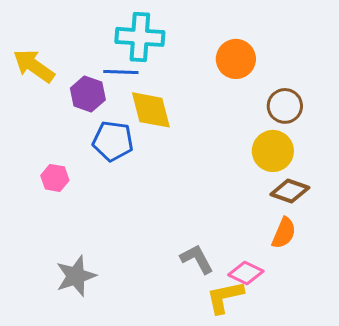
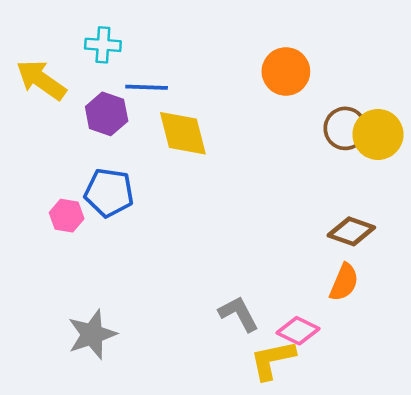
cyan cross: (140, 37) -> (103, 45), moved, size x0.6
blue pentagon: (113, 141) -> (109, 193), moved
yellow circle: (273, 151) -> (378, 134), moved

